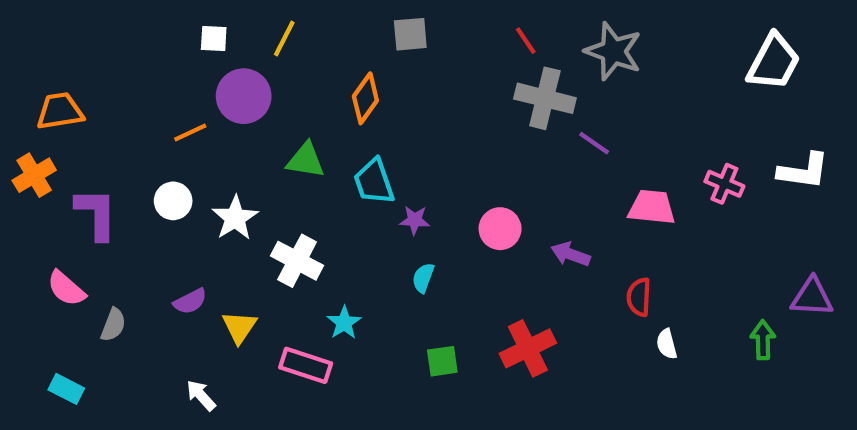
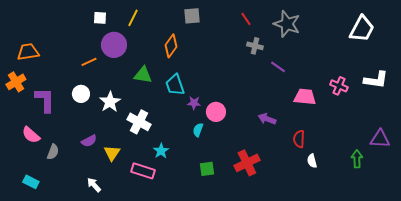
gray cross: (545, 98) -> (255, 46), size x0.6
pink circle: (500, 229) -> (216, 112), moved

